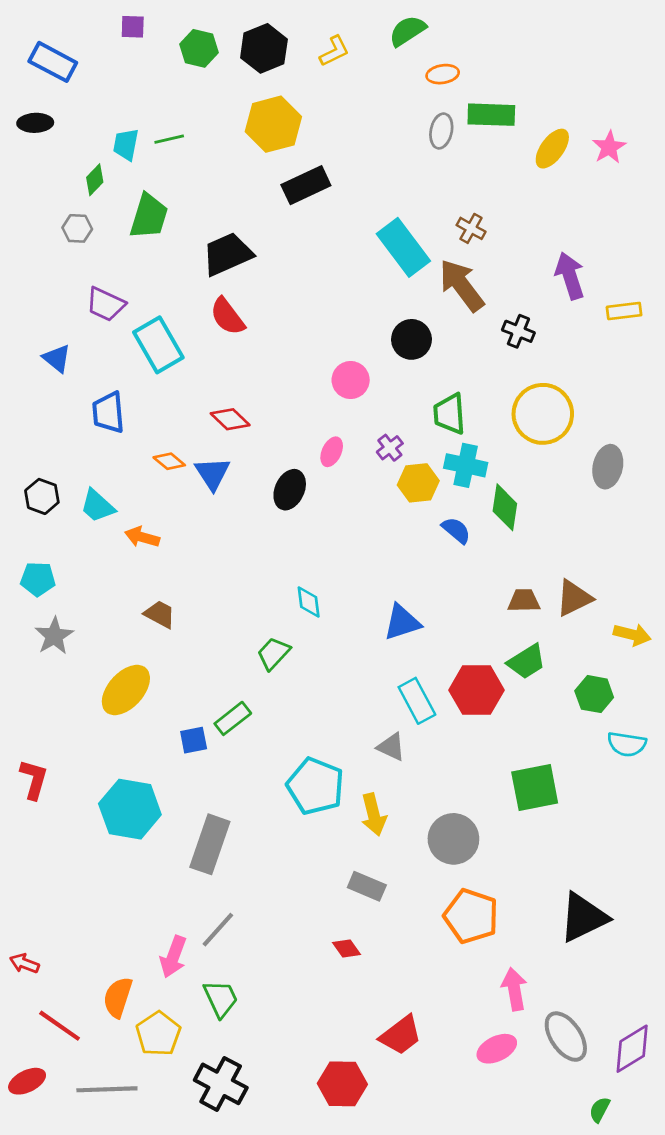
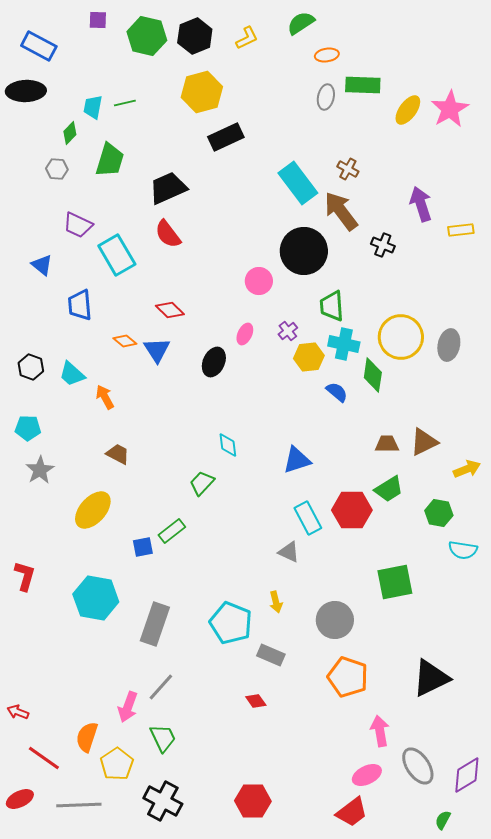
green hexagon: (199, 48) -> (147, 36), size x1.4
black ellipse: (35, 123) -> (26, 91), size x1.5
pink star: (609, 147) -> (450, 109), size x1.5
black circle: (411, 339) -> (304, 251), size x1.6
yellow circle: (543, 414) -> (401, 337), moved
orange arrow: (142, 537) -> (105, 397), turned 45
yellow arrow: (632, 635) -> (467, 469), turned -36
cyan pentagon: (315, 786) -> (231, 623), moved
yellow arrow: (374, 815) -> (276, 602), size x0.7
red trapezoid: (401, 1035) -> (352, 812), moved

